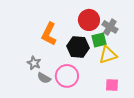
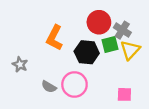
yellow triangle: (108, 55) -> (130, 50), moved, turned -30
gray star: (34, 63) -> (20, 64), moved

